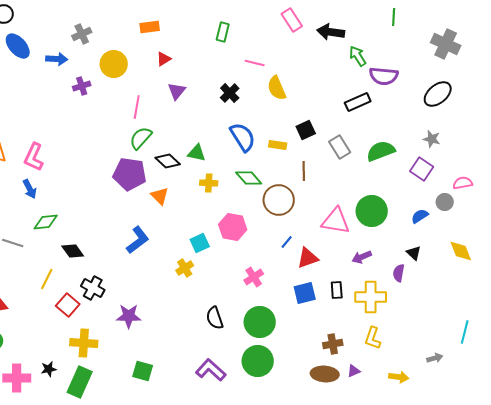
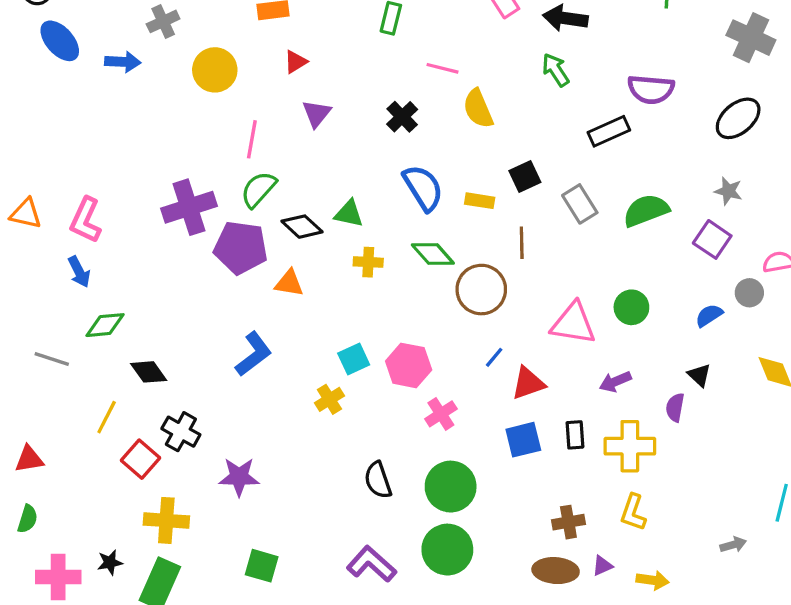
green arrow: (358, 56) -> (556, 70), moved
purple cross: (82, 86) -> (189, 207), moved, size x1.8
orange triangle: (160, 196) -> (289, 283), turned -36
green circle: (372, 211) -> (631, 307), size x0.7
pink hexagon: (233, 227) -> (409, 365), moved
yellow arrow: (399, 377) -> (652, 580), moved

